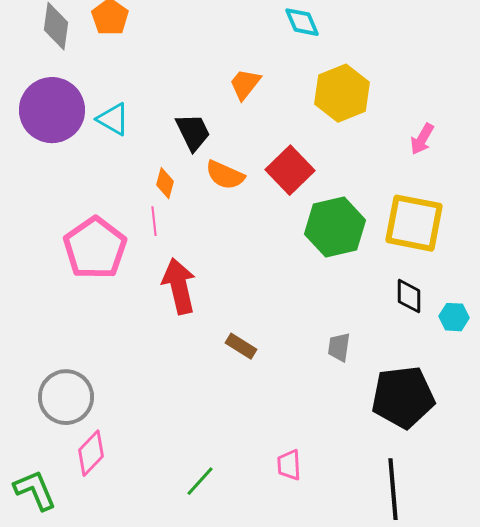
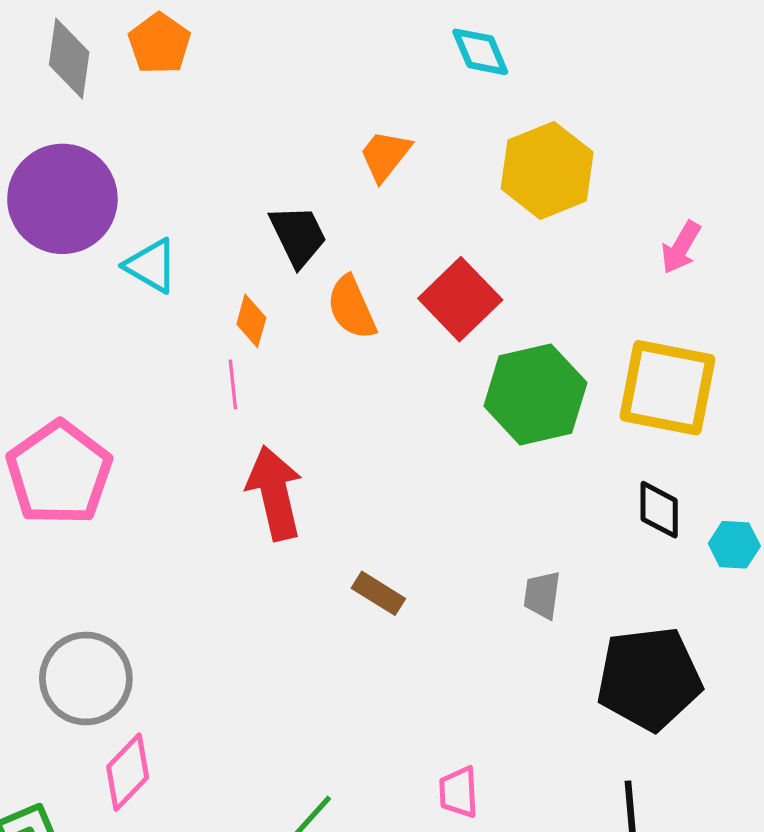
cyan triangle: (113, 119) -> (151, 266), moved
orange semicircle: (225, 175) -> (352, 308), turned 42
pink pentagon: (95, 248) -> (59, 473), moved

